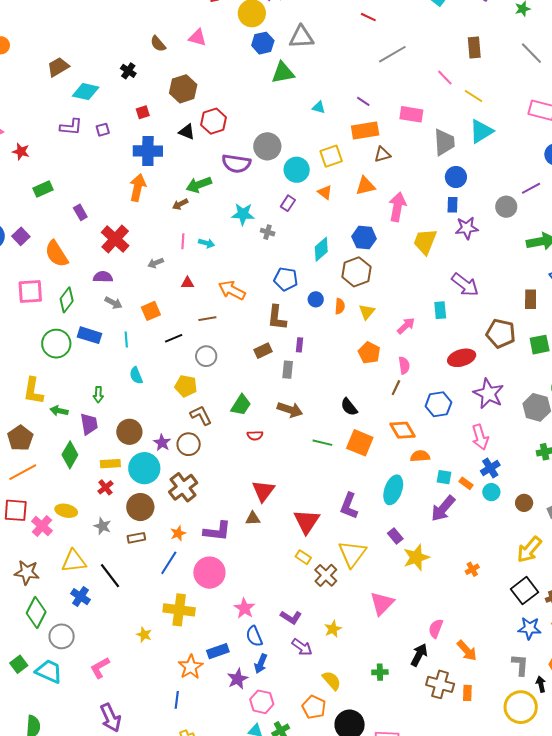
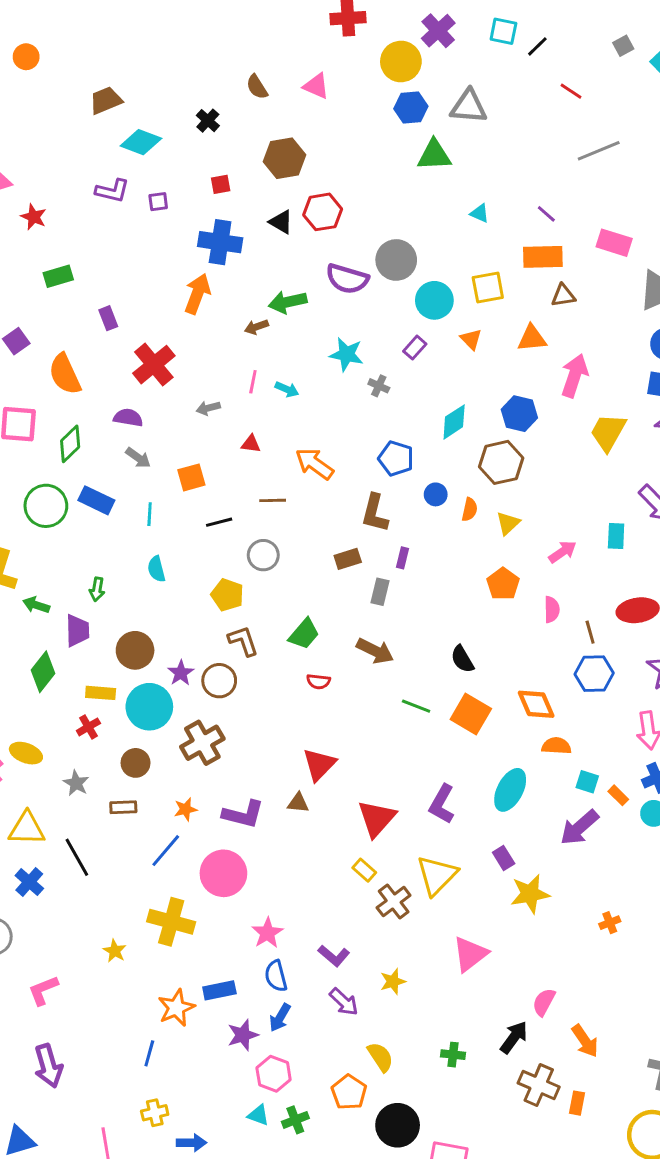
brown line: (396, 388) -> (590, 632), moved, turned -49
brown circle: (140, 507) -> (136, 763), size x0.7

